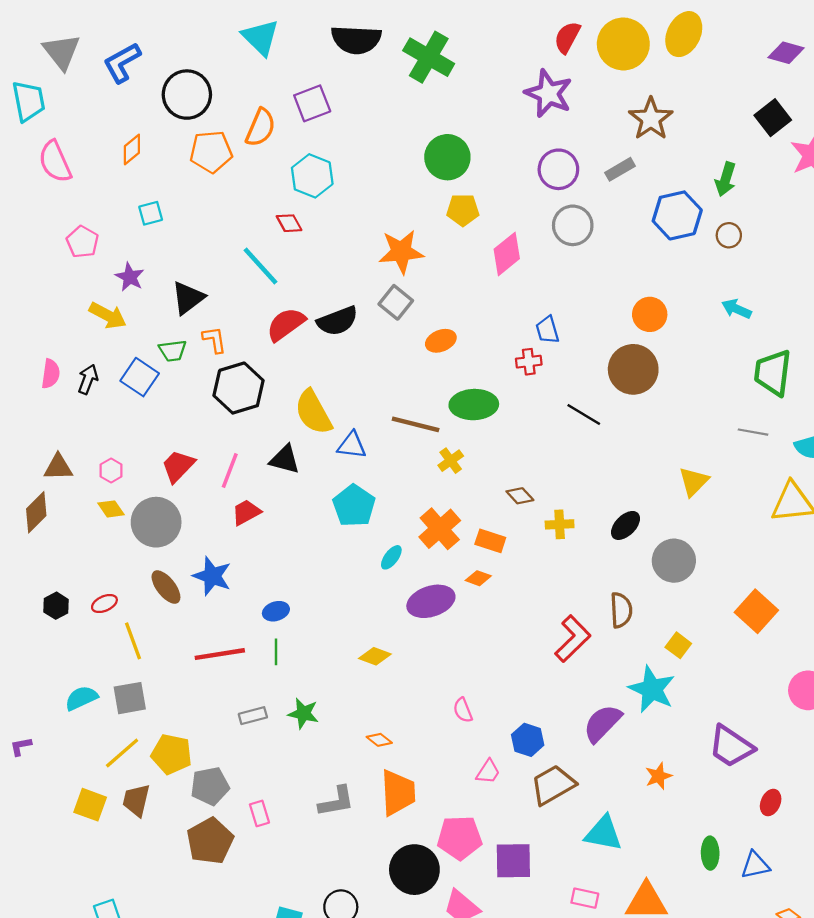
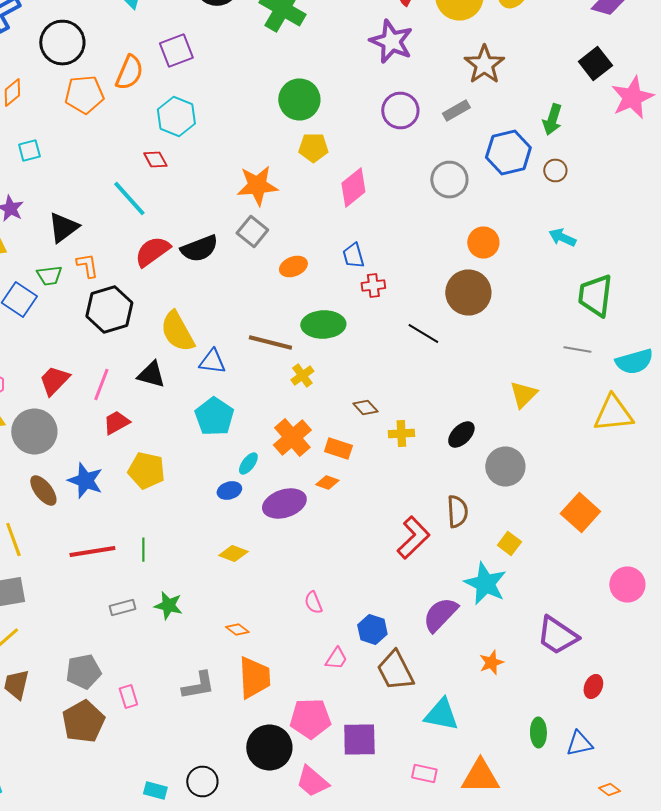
gray circle: (573, 225) -> (449, 180), moved
blue trapezoid: (547, 330) -> (353, 256), moved
blue ellipse: (276, 611) -> (229, 490), moved
yellow pentagon: (171, 754) -> (146, 470), moved
brown trapezoid: (553, 785) -> (395, 670), turned -87

